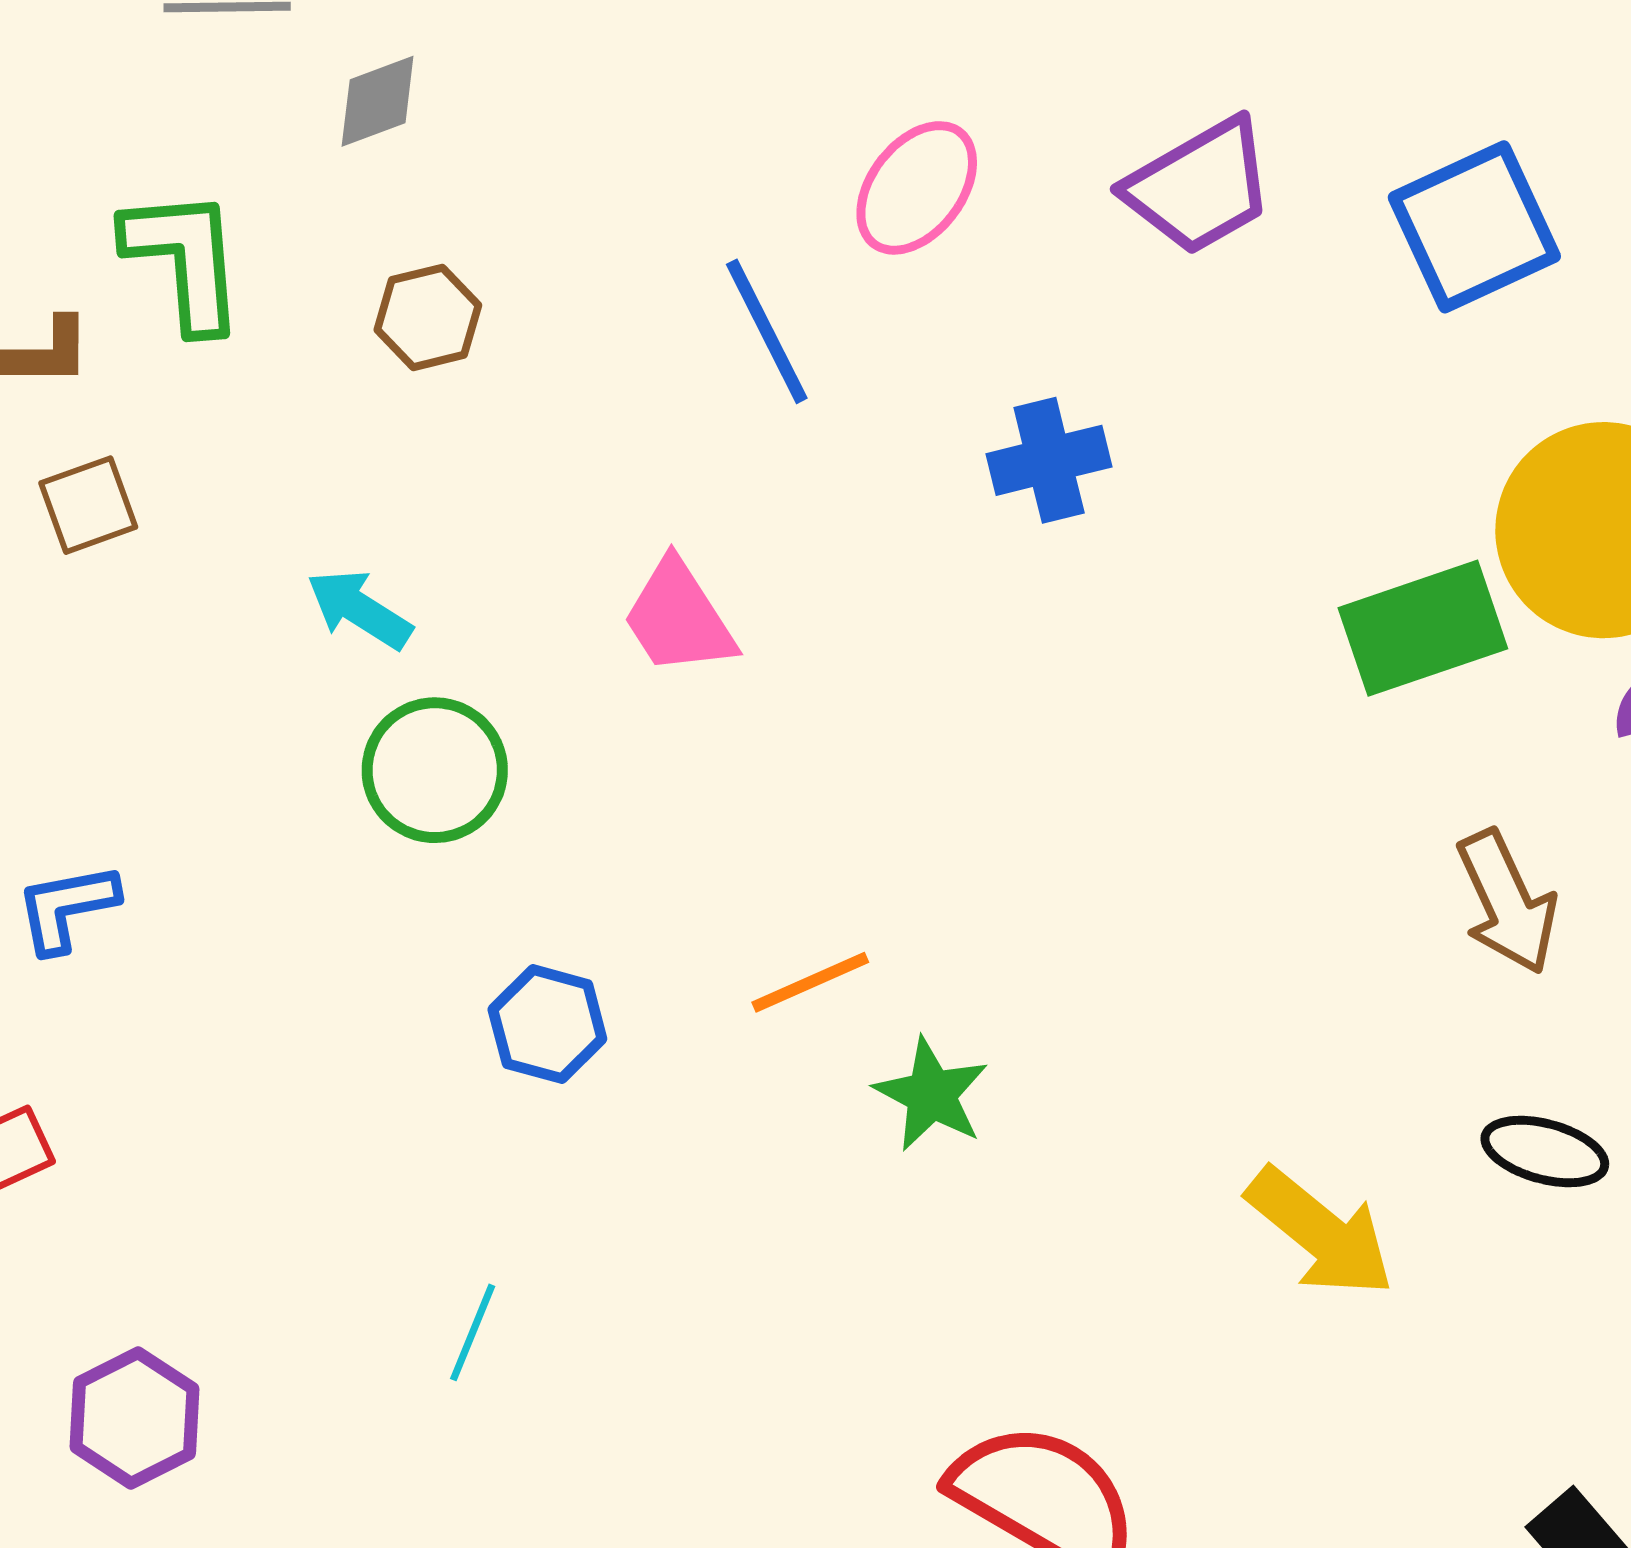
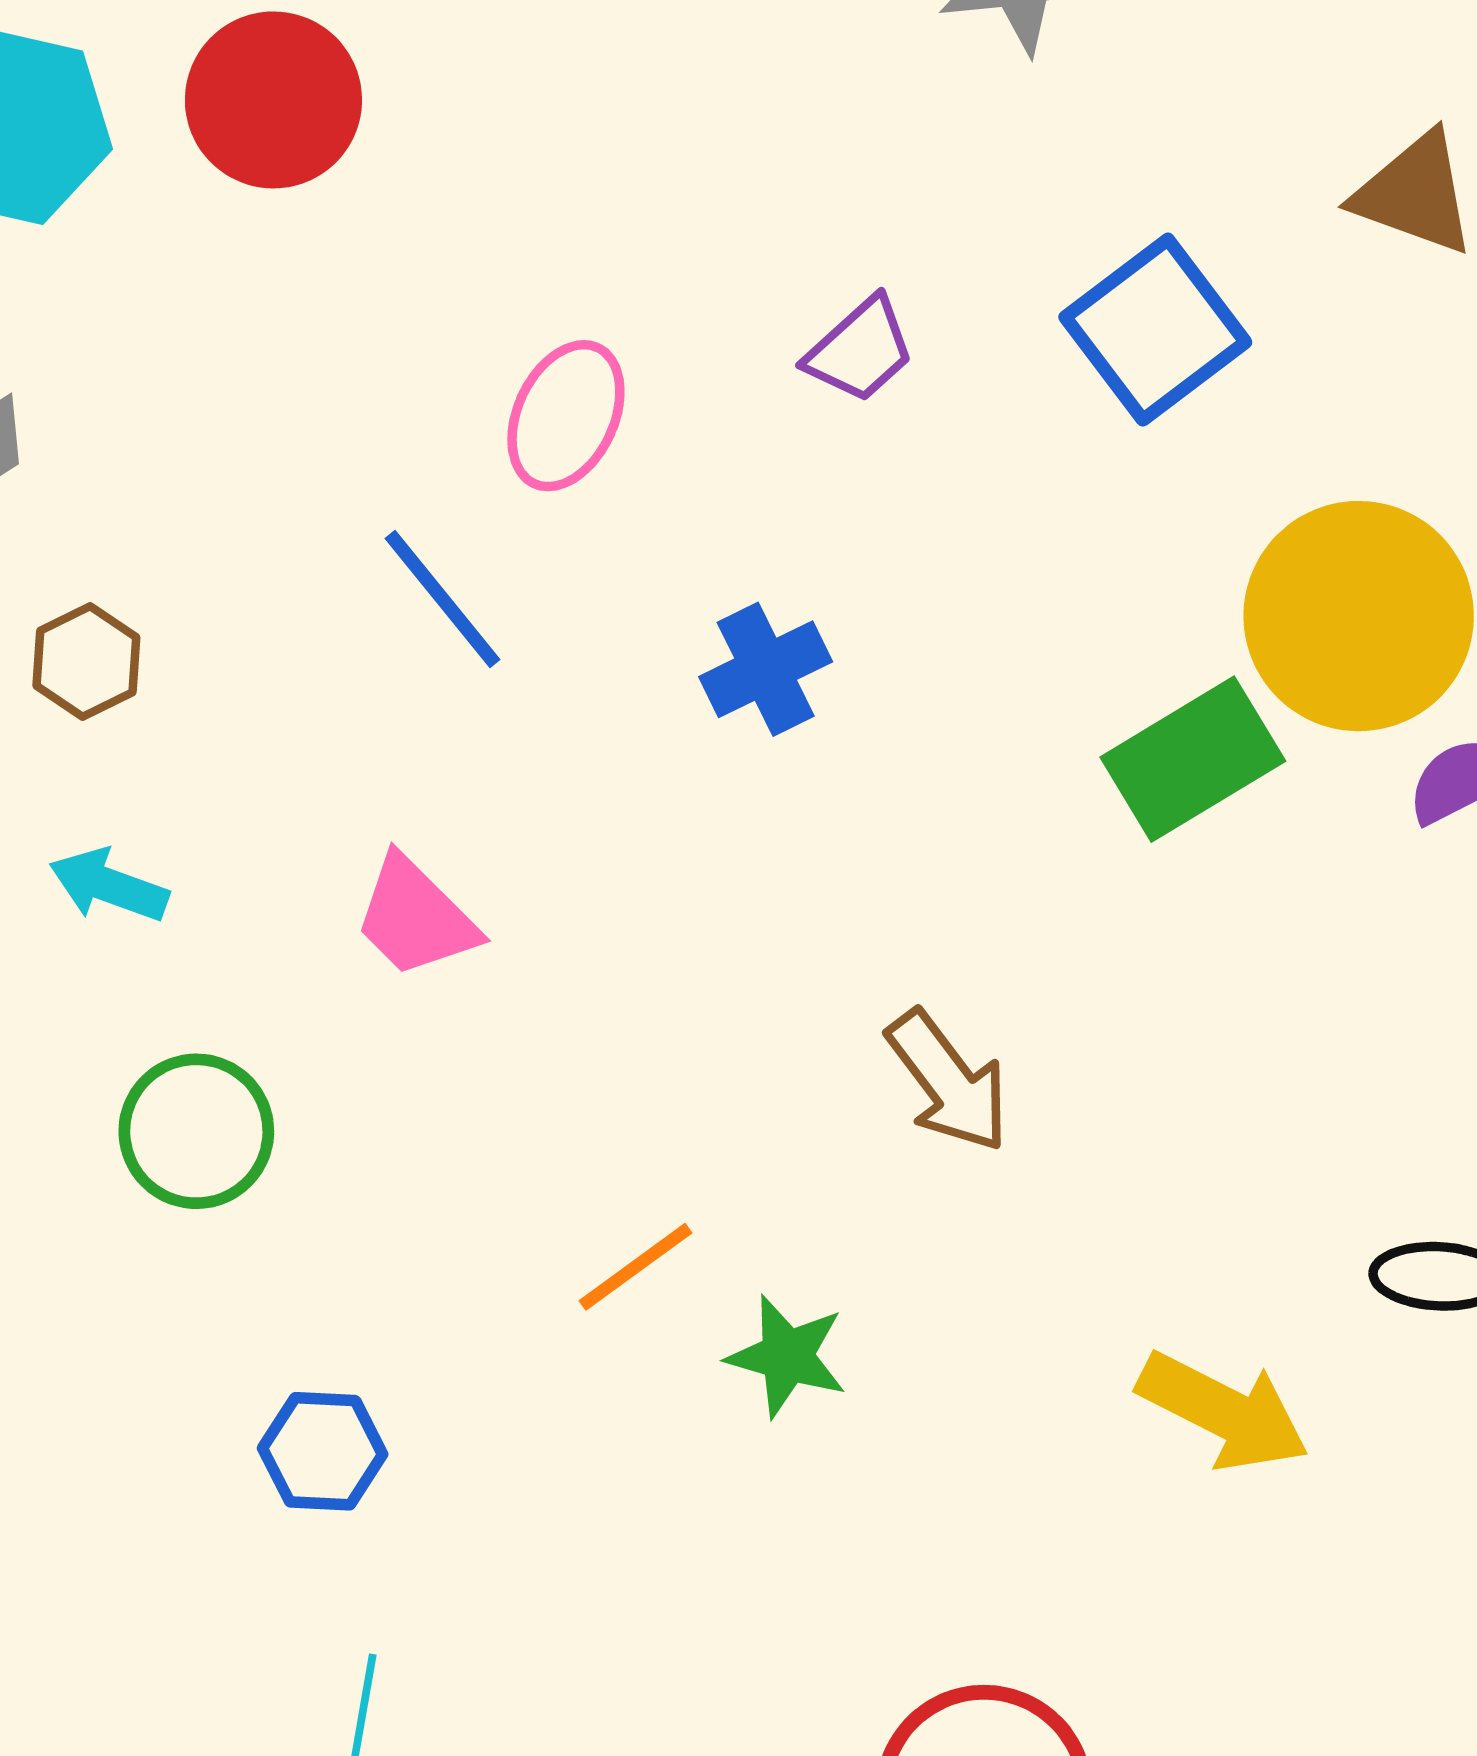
purple trapezoid: (1200, 187) -> (860, 350), size x0.7
cyan arrow: (359, 609) -> (109, 885), moved
brown arrow: (1507, 902) -> (948, 1081), moved
blue hexagon: (547, 1024) -> (323, 1451), moved

